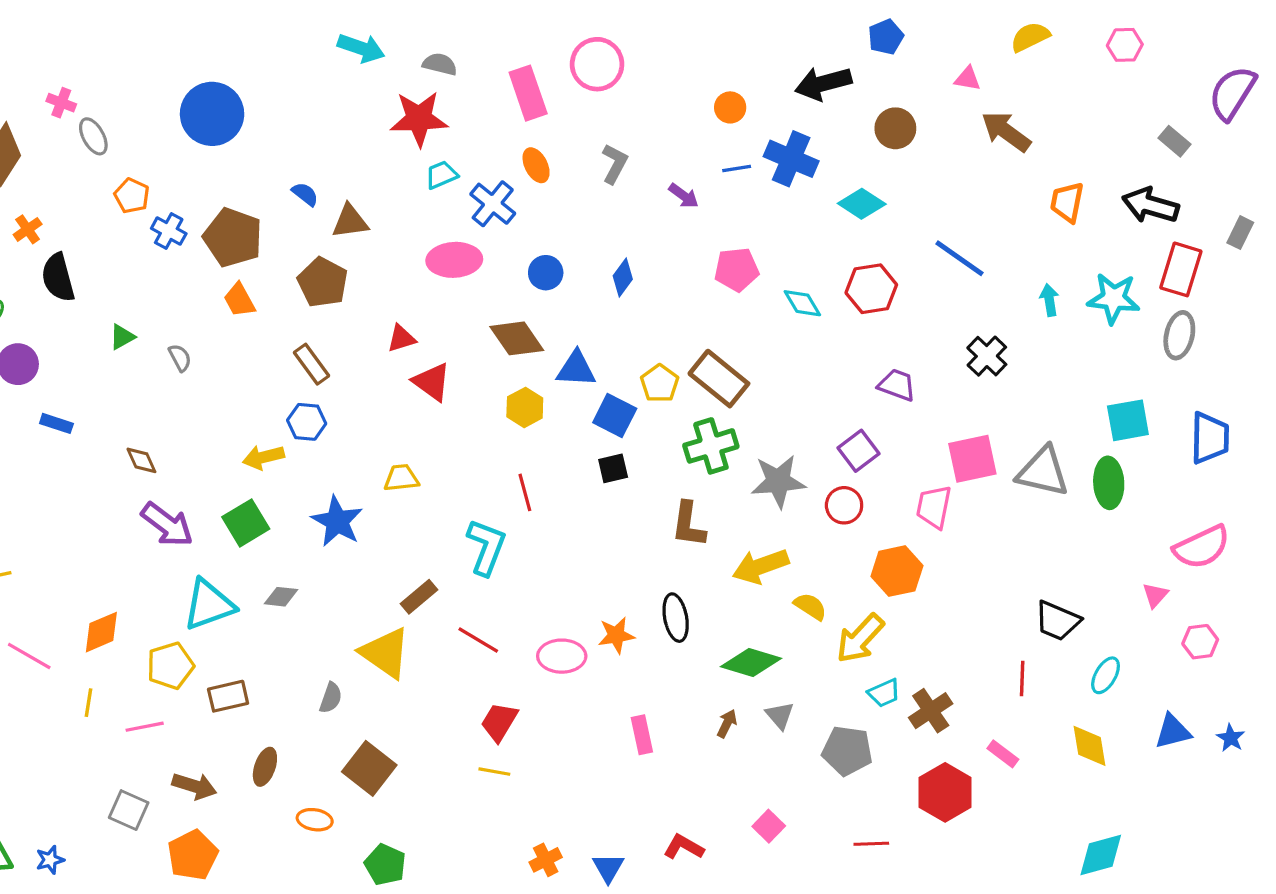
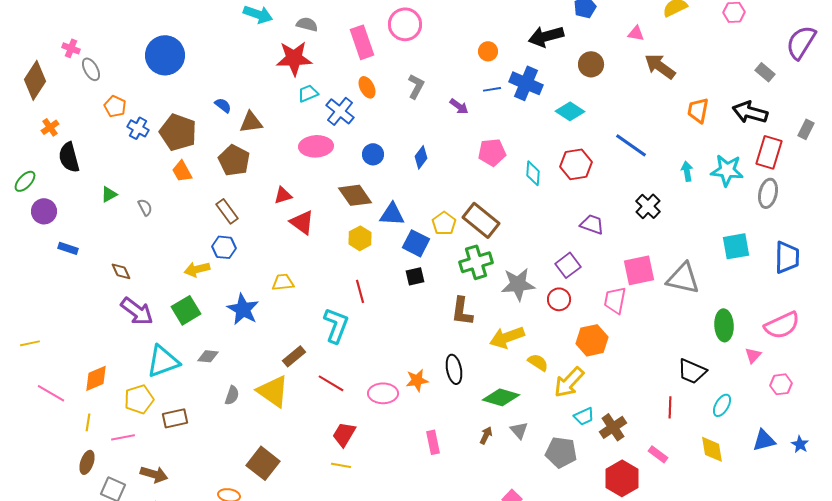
cyan diamond: (802, 303) -> (533, 173), turned 35
green ellipse: (1109, 483) -> (724, 325), moved
gray semicircle: (331, 698) -> (232, 395), moved
brown ellipse: (265, 767) -> (87, 462), moved

